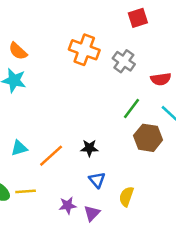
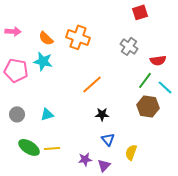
orange cross: (84, 50) -> (78, 37), moved
green line: (131, 108) -> (145, 80), moved
orange line: (51, 156) -> (92, 84), moved

